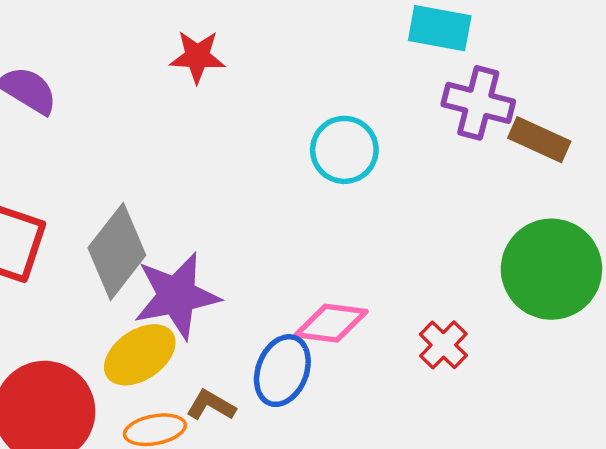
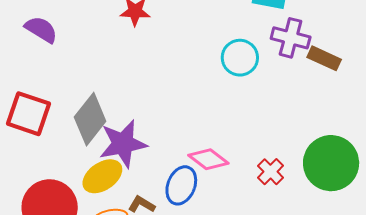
cyan circle: (344, 150) -> (240, 58), moved
green circle: (551, 269) -> (331, 163), moved
pink diamond: (331, 323) -> (208, 159), turned 30

